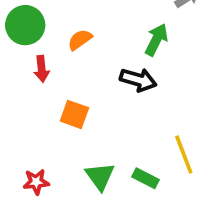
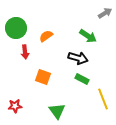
green arrow: (156, 40) -> (88, 36), turned 96
green rectangle: (146, 178) -> (82, 79), moved
red star: (36, 182) -> (15, 106), moved

